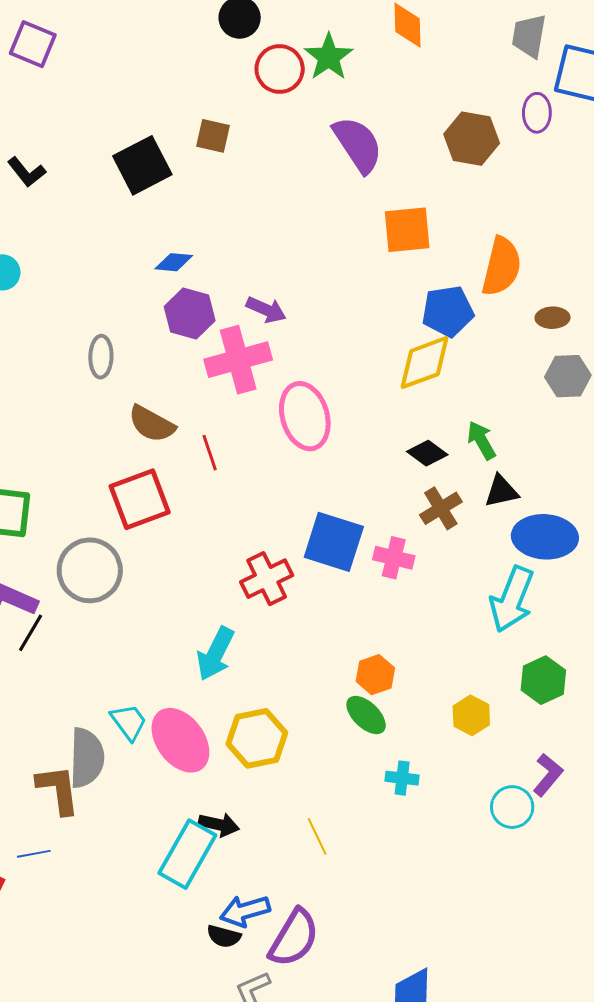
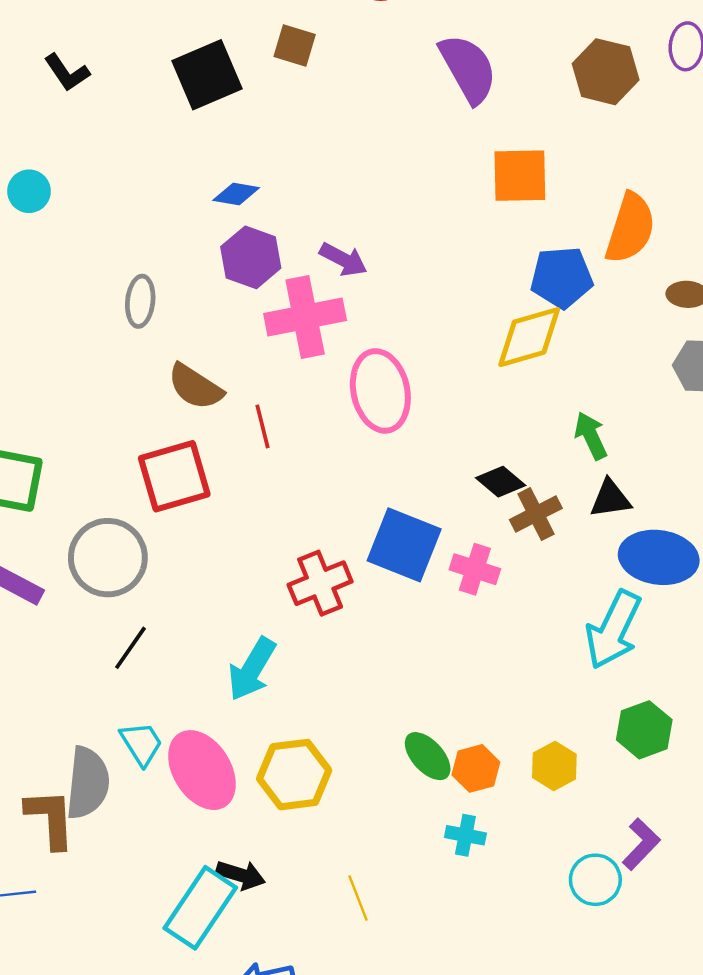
black diamond: (427, 453) -> (501, 482), moved
black line: (31, 633) -> (131, 648), moved
orange hexagon: (375, 675) -> (476, 768), moved

